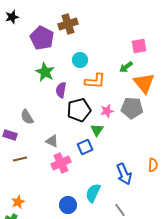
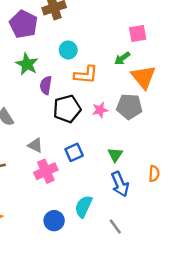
green triangle: (97, 130) -> (115, 155), moved

